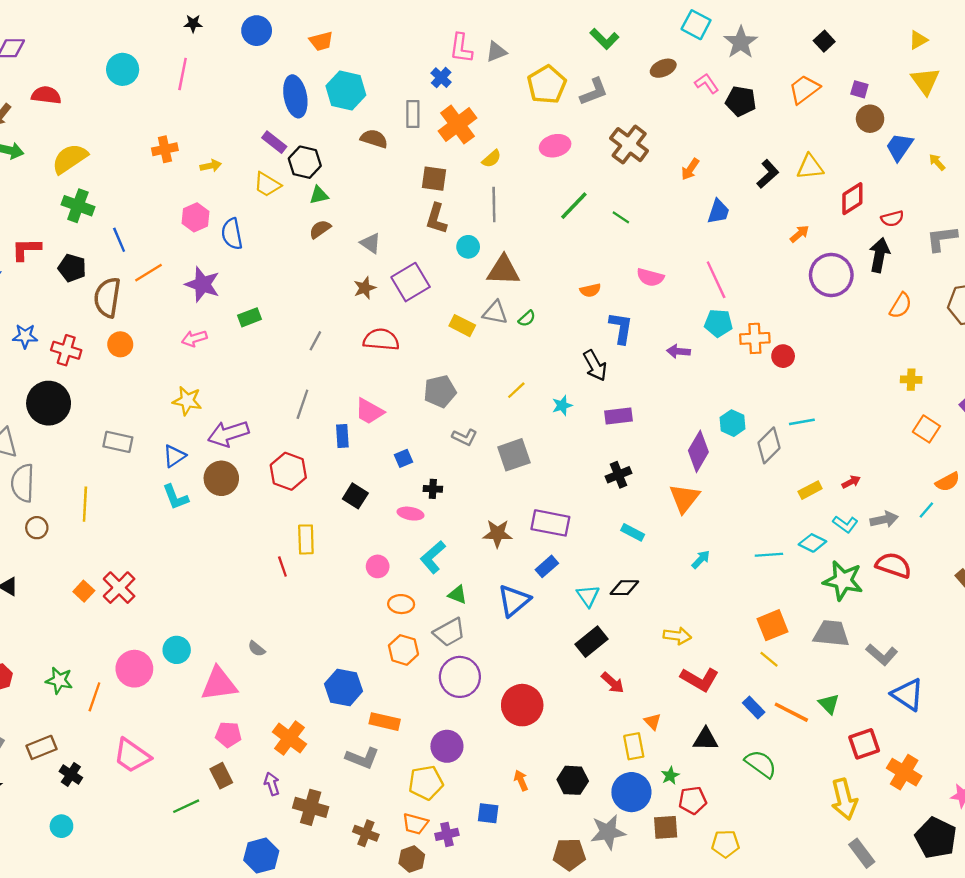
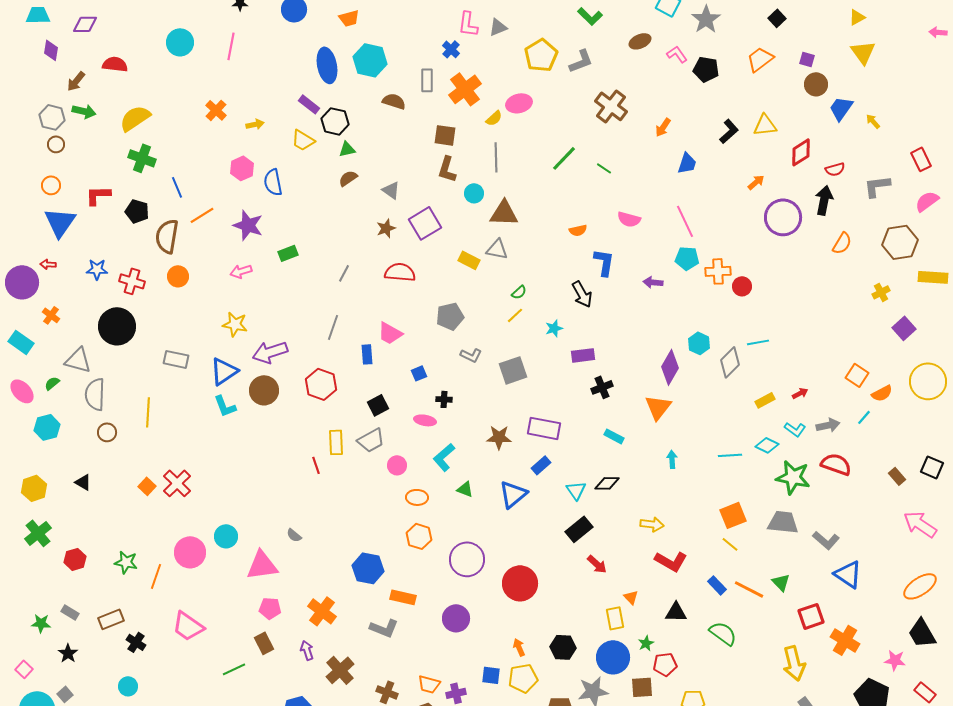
pink ellipse: (555, 146) -> (519, 103), moved
orange cross: (165, 149) -> (216, 110), turned -35
green semicircle: (527, 318) -> (519, 292), moved
yellow cross: (911, 380) -> (881, 292), moved, turned -30
purple rectangle: (619, 416) -> (583, 355), moved
orange square: (926, 429) -> (857, 375), moved
blue triangle: (174, 456) -> (224, 371), size x1.4
black square: (355, 496) -> (378, 405), turned 30
cyan arrow: (701, 559) -> (672, 459), turned -48
gray trapezoid: (449, 632) -> (371, 440), moved
yellow pentagon: (426, 783) -> (523, 678), moved
brown cross: (311, 807) -> (340, 670), turned 32

